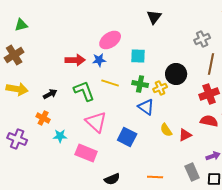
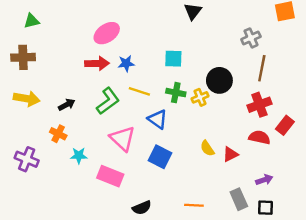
pink ellipse: (110, 40) -> (107, 33), moved
brown cross: (14, 55) -> (23, 57), turned 30
green L-shape: (84, 91) -> (108, 101), turned 75
blue triangle: (146, 107) -> (158, 119), moved

